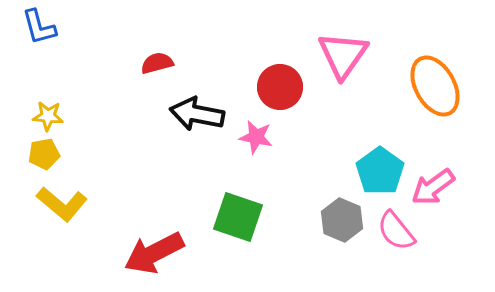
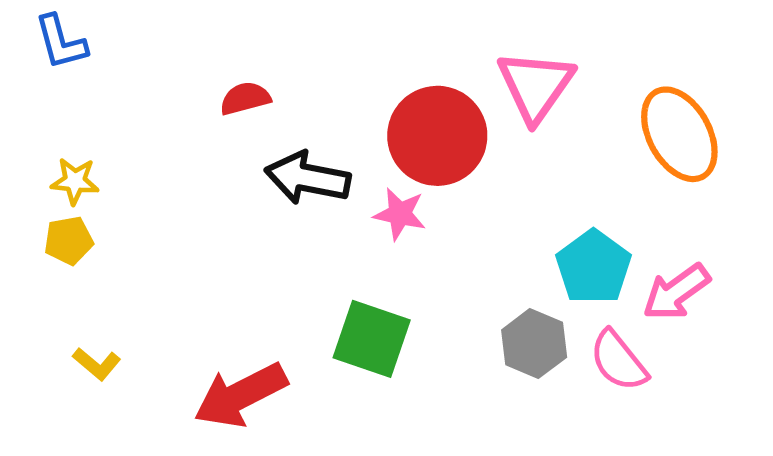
red circle: (280, 87) -> (437, 136), size x1.4
yellow L-shape: (62, 204) -> (97, 364), moved, size x0.6

